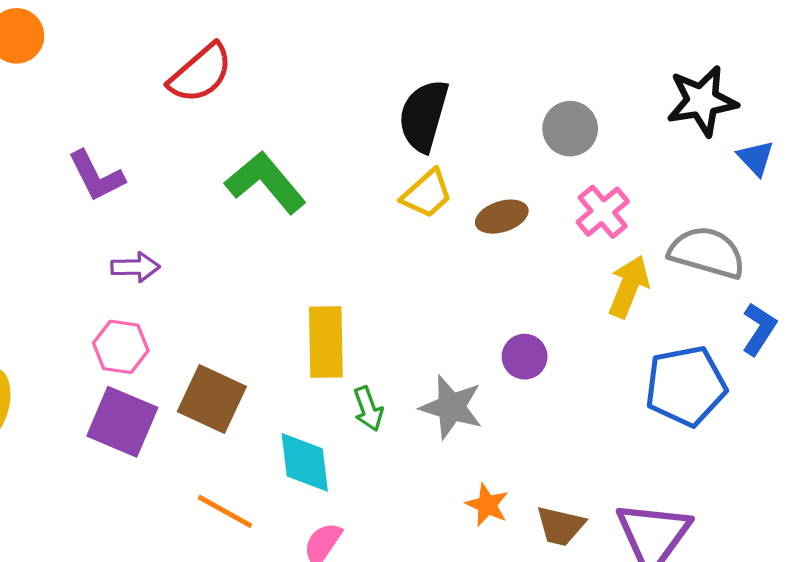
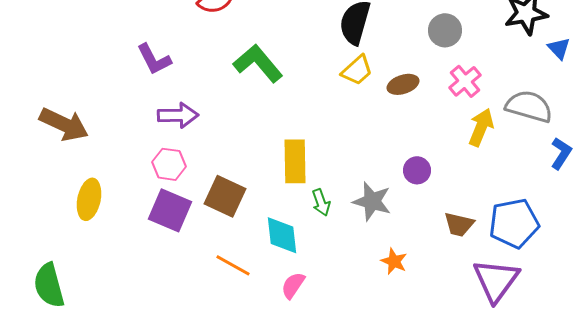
purple arrow: (135, 267) -> (178, 115), size x1.4
blue pentagon: (686, 386) -> (514, 223), moved
brown trapezoid: (560, 526) -> (459, 224), moved

